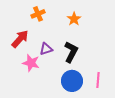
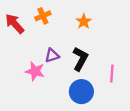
red arrow: (20, 39) -> (15, 24), moved, turned -84
pink line: (98, 80) -> (112, 74), moved

